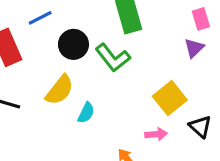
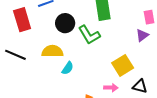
yellow semicircle: (60, 90) -> (52, 51), turned -135
black triangle: (200, 127) -> (140, 86), turned -35

